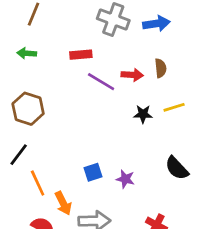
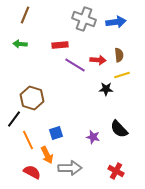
yellow line: (174, 107) -> (122, 75), moved
brown hexagon: (28, 109) -> (32, 98), moved
black semicircle: (177, 168) -> (119, 129), moved
blue square: (93, 172) -> (56, 133), moved

